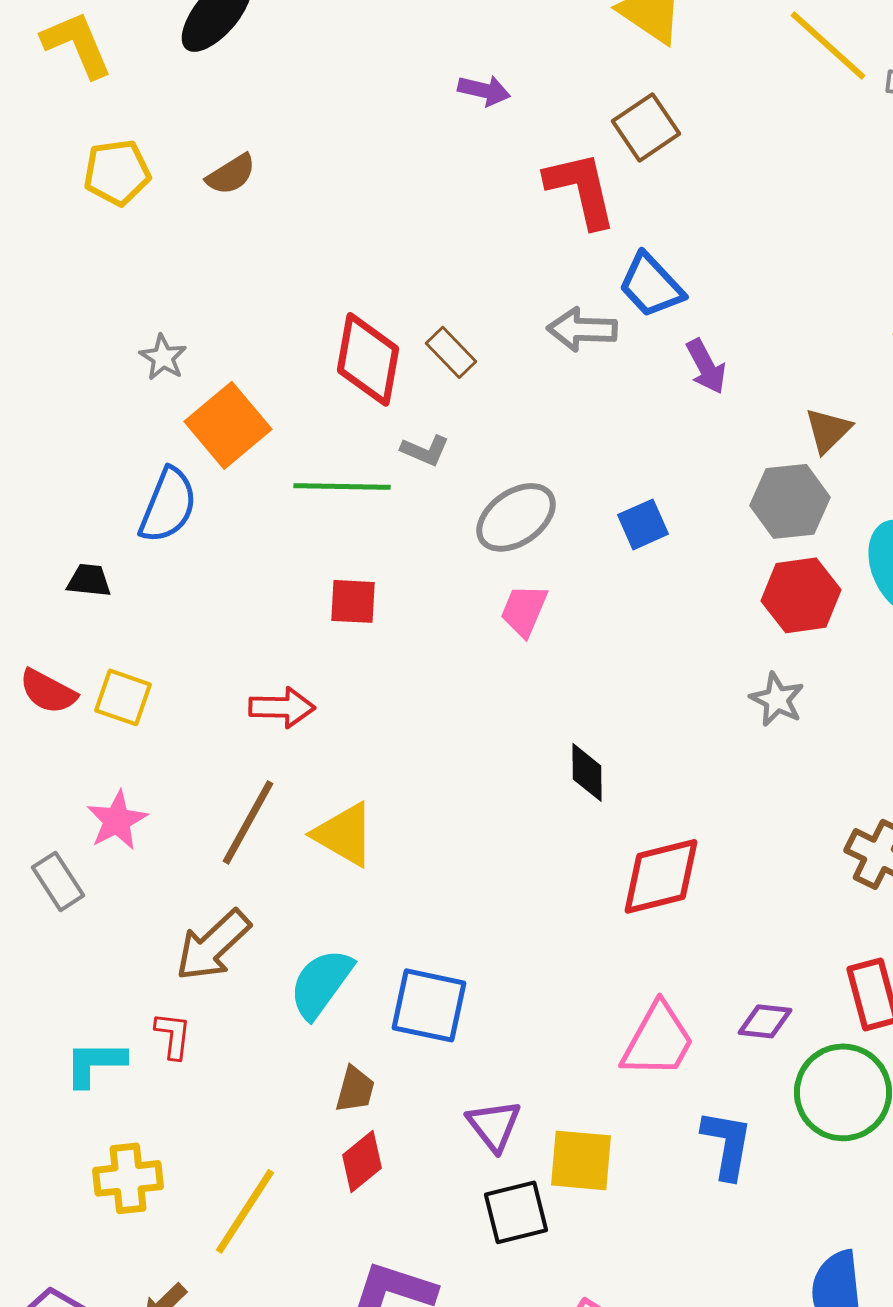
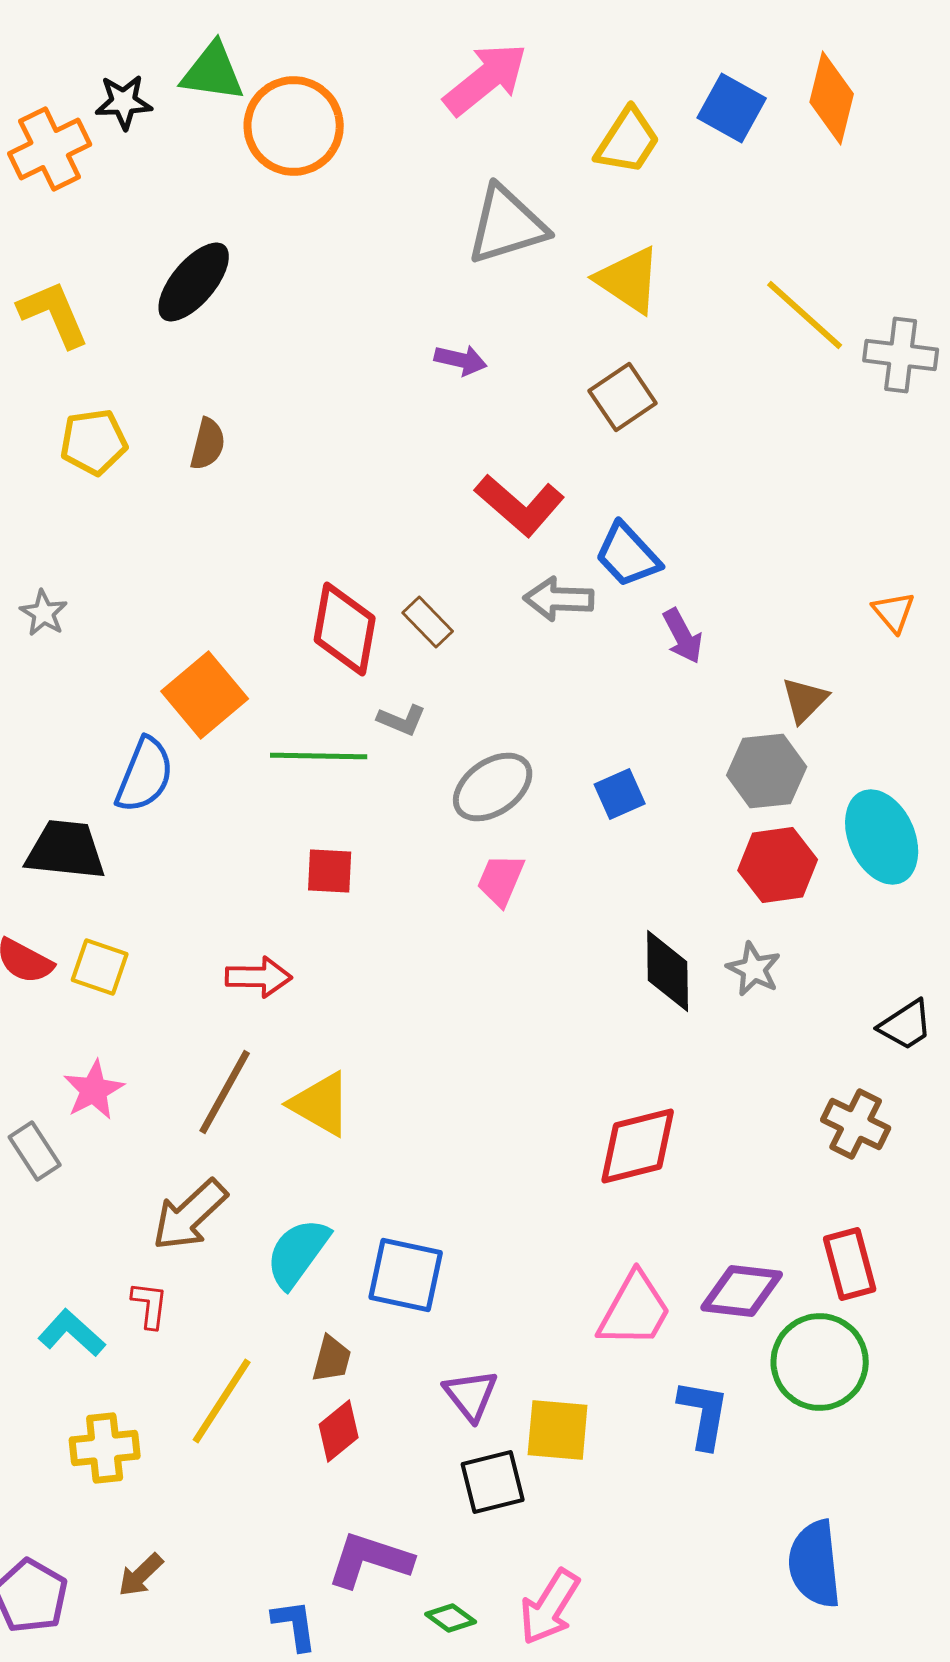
brown semicircle: (231, 174) -> (208, 444), turned -44
red L-shape: (581, 189) -> (520, 505), moved, turned 144
gray star: (163, 357) -> (44, 613), moved
black trapezoid: (89, 580) -> (66, 850), size x1.8
black diamond: (587, 772) -> (668, 971), moved, size x1.4
purple diamond: (765, 1021) -> (742, 1291), size x1.5
cyan L-shape: (95, 1063) -> (72, 1333), turned 42
yellow line: (245, 1211) -> (222, 1401), moved

